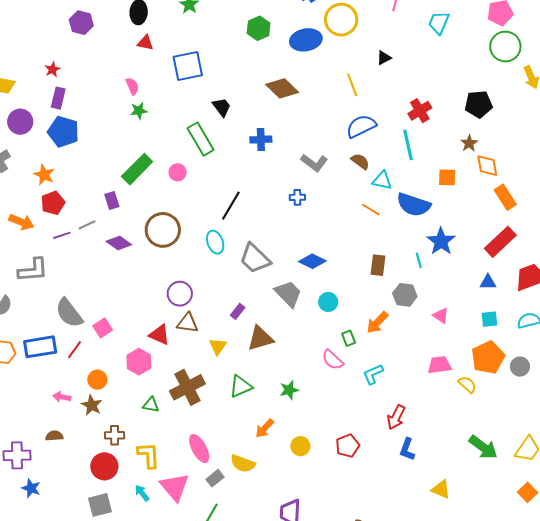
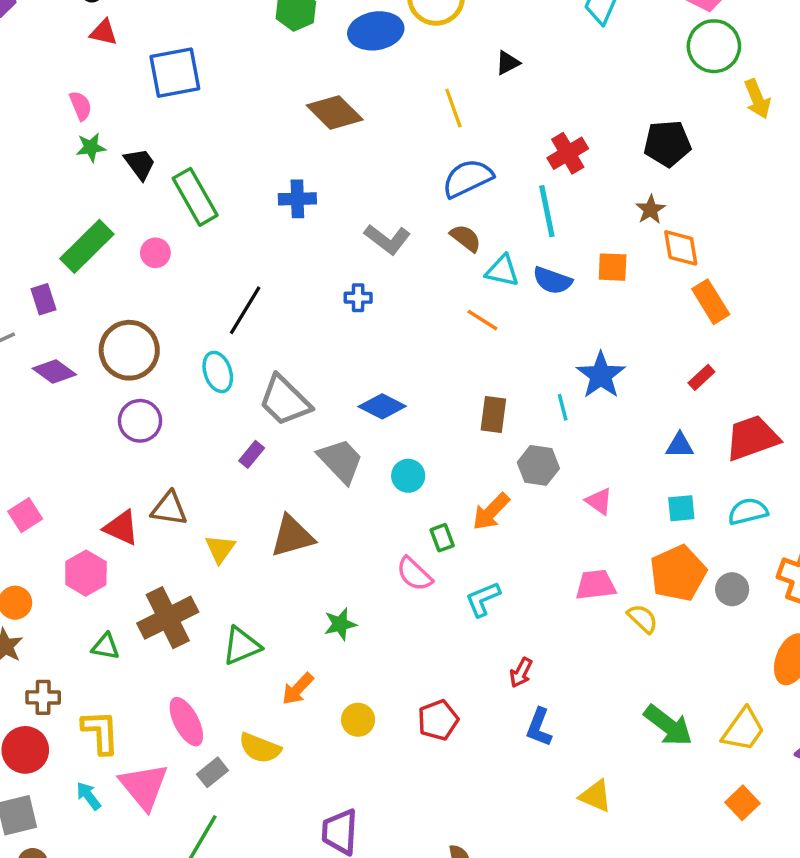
black trapezoid: (222, 107) -> (140, 164), moved
blue semicircle: (414, 205) -> (552, 280), moved, size x0.7
red rectangle: (500, 242) -> (701, 377), size x0.5
purple circle: (180, 294) -> (140, 421), moved
purple rectangle: (238, 311) -> (252, 454), moved
green triangle: (241, 386) -> (241, 646), moved
red arrow: (396, 417) -> (521, 673), size x0.7

